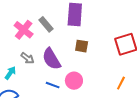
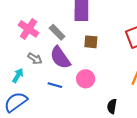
gray rectangle: (46, 24) -> (57, 32), moved
blue line: (53, 85) -> (55, 85), moved

